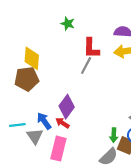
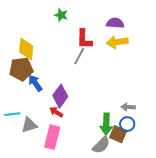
blue arrow: (44, 121) -> (35, 83), moved
green arrow: (114, 135) -> (106, 124), size x1.5
gray triangle: (35, 136) -> (29, 125), turned 48

